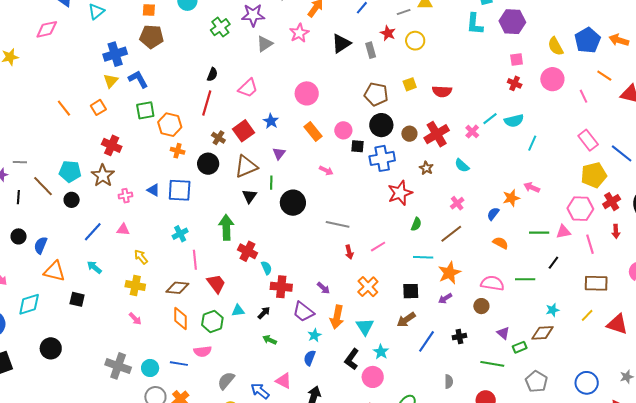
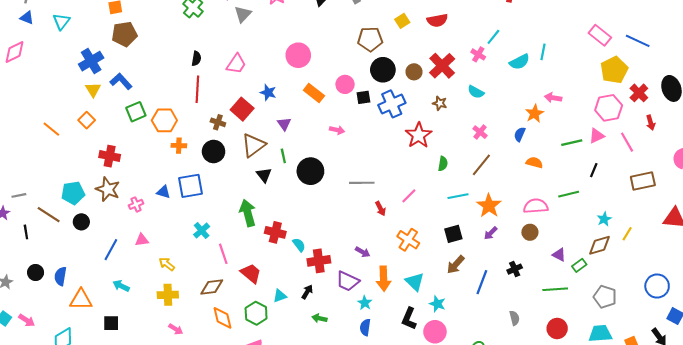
cyan semicircle: (514, 121) -> (520, 62), moved
yellow line: (587, 315) -> (627, 234), moved

